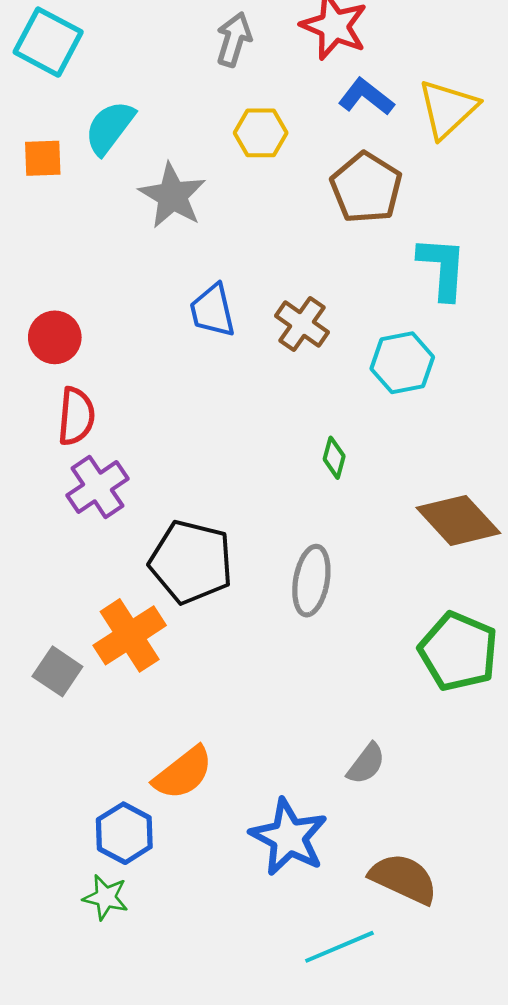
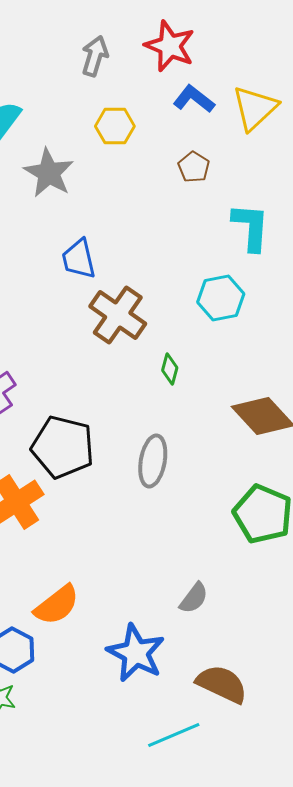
brown pentagon: (366, 188) -> (194, 167), size x0.6
brown cross: (302, 324) -> (118, 315), moved, size x1.4

